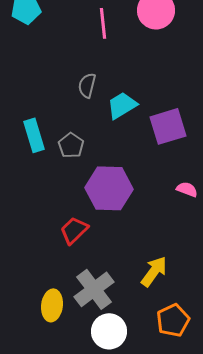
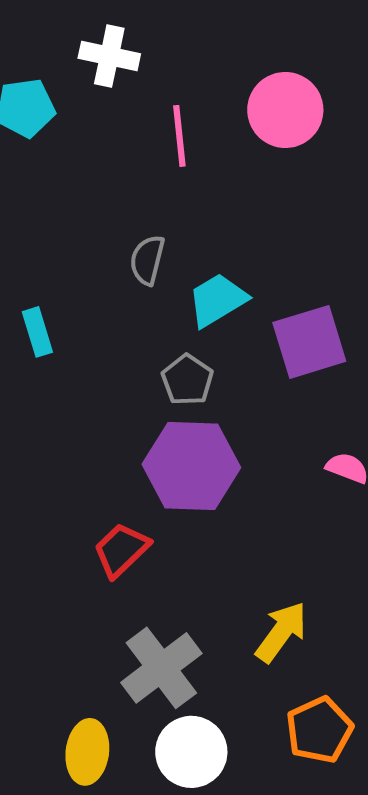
cyan rectangle: (34, 135) -> (37, 332), moved, size x0.7
gray pentagon: (71, 145) -> (187, 380), moved
yellow ellipse: (52, 305) -> (87, 752), moved

